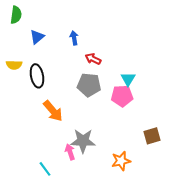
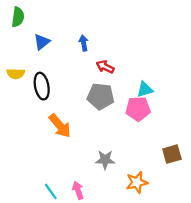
cyan triangle: (128, 79) -> (145, 89), turned 42
gray star: (83, 141) -> (105, 160), moved, size x0.7
pink arrow: (70, 152) -> (78, 190), moved

